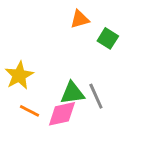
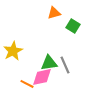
orange line: (29, 111) -> (27, 84), moved

